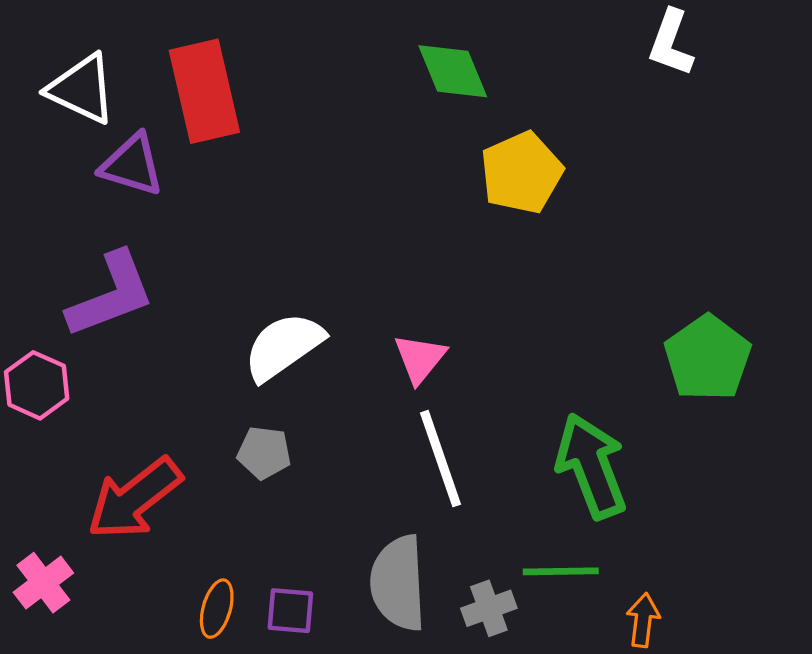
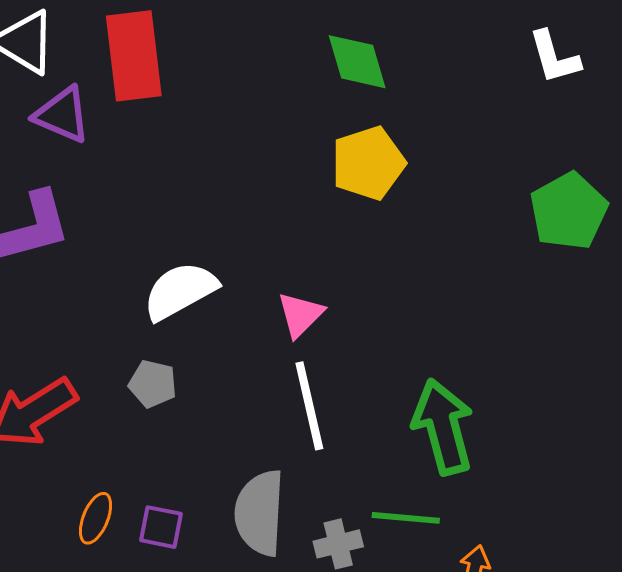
white L-shape: (671, 43) -> (554, 57), turned -42
yellow pentagon: (521, 173) -> (368, 163), moved
green pentagon: (708, 358) -> (569, 211), moved

